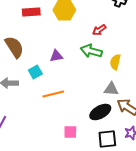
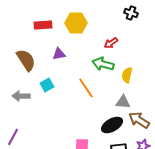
purple triangle: (56, 56) -> (59, 54), moved
orange line: (53, 94) -> (86, 88), moved, turned 70

